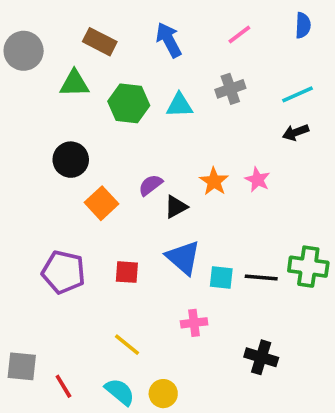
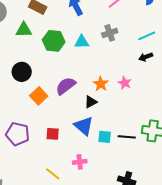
purple semicircle: (151, 185) -> (66, 86), size x1.5
black triangle: (176, 207) -> (91, 102), moved
pink cross: (194, 323) -> (80, 162), moved

